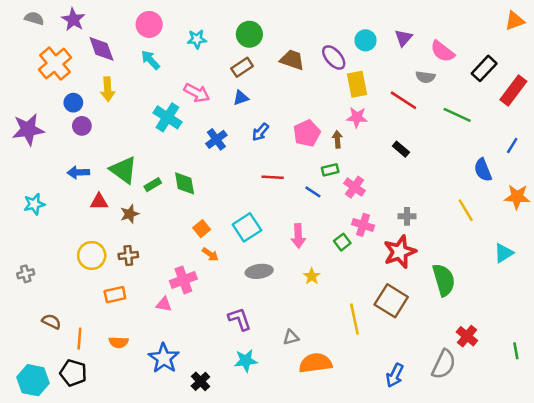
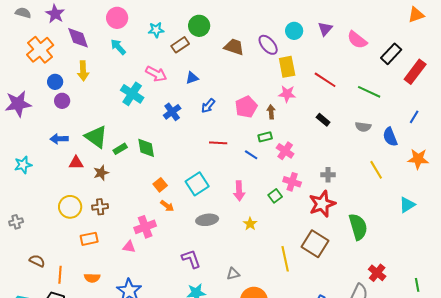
brown rectangle: (242, 67) -> (180, 45), moved
gray semicircle: (425, 77) -> (363, 127), moved

